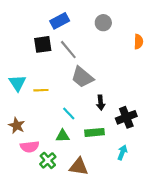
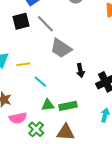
cyan line: (69, 113) -> (40, 82), moved
green rectangle: (94, 132) -> (68, 106), moved

